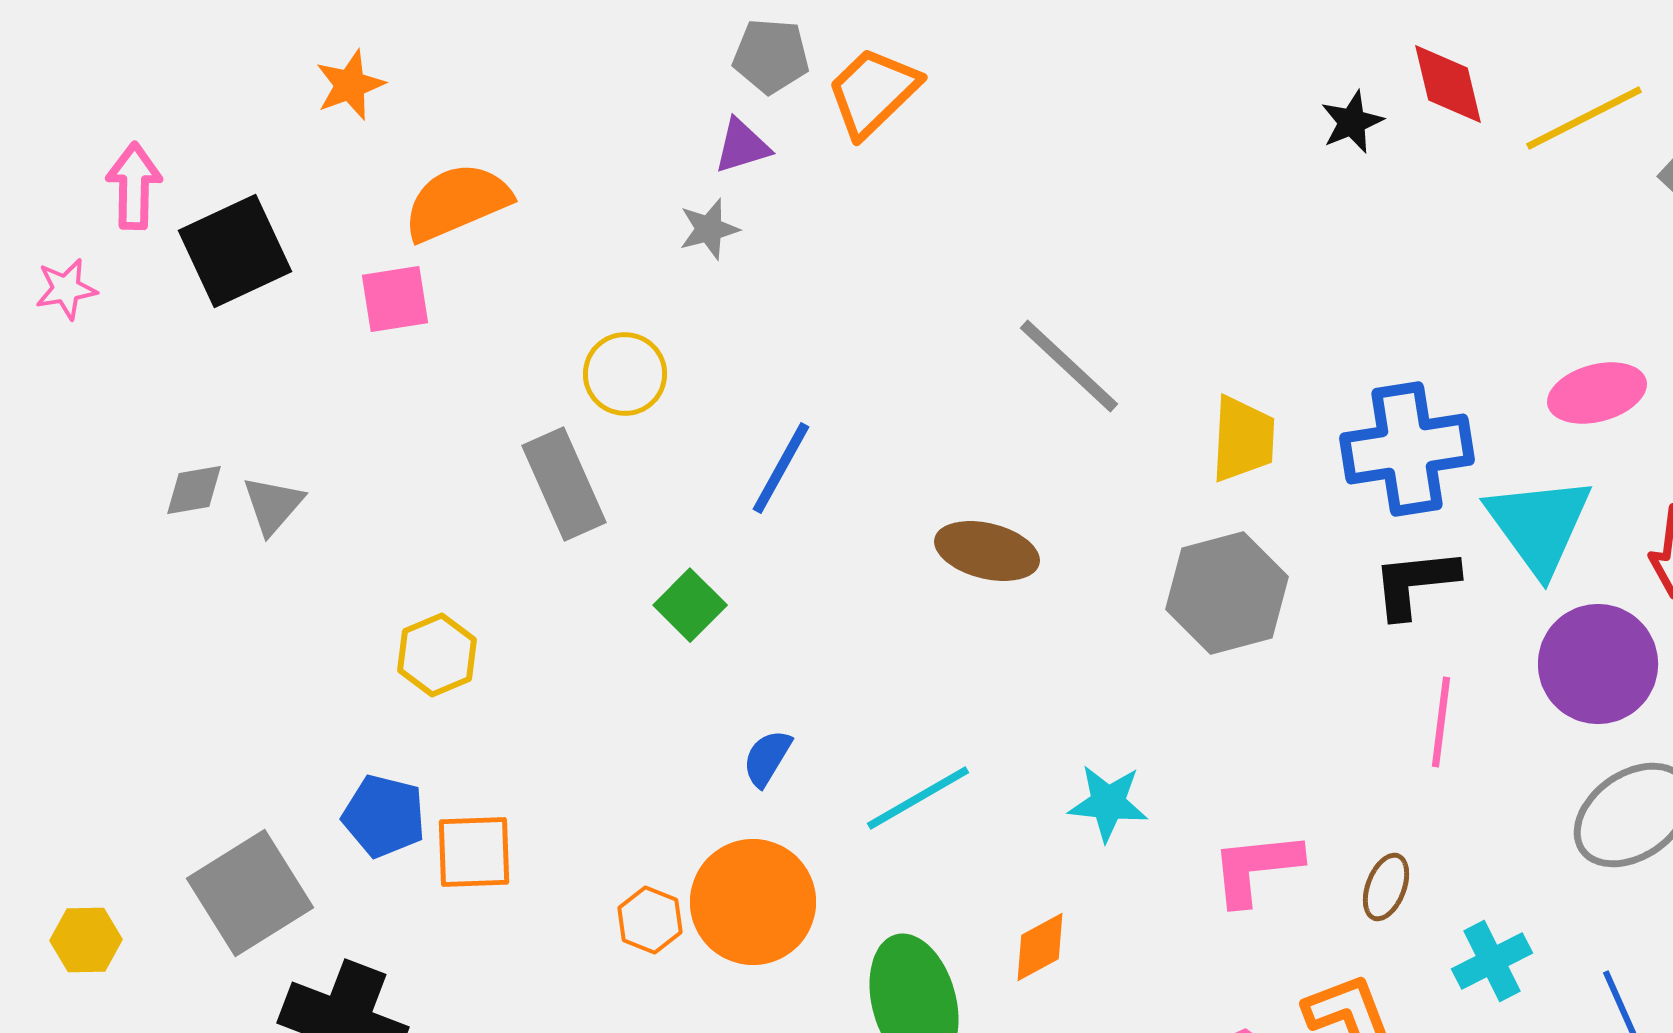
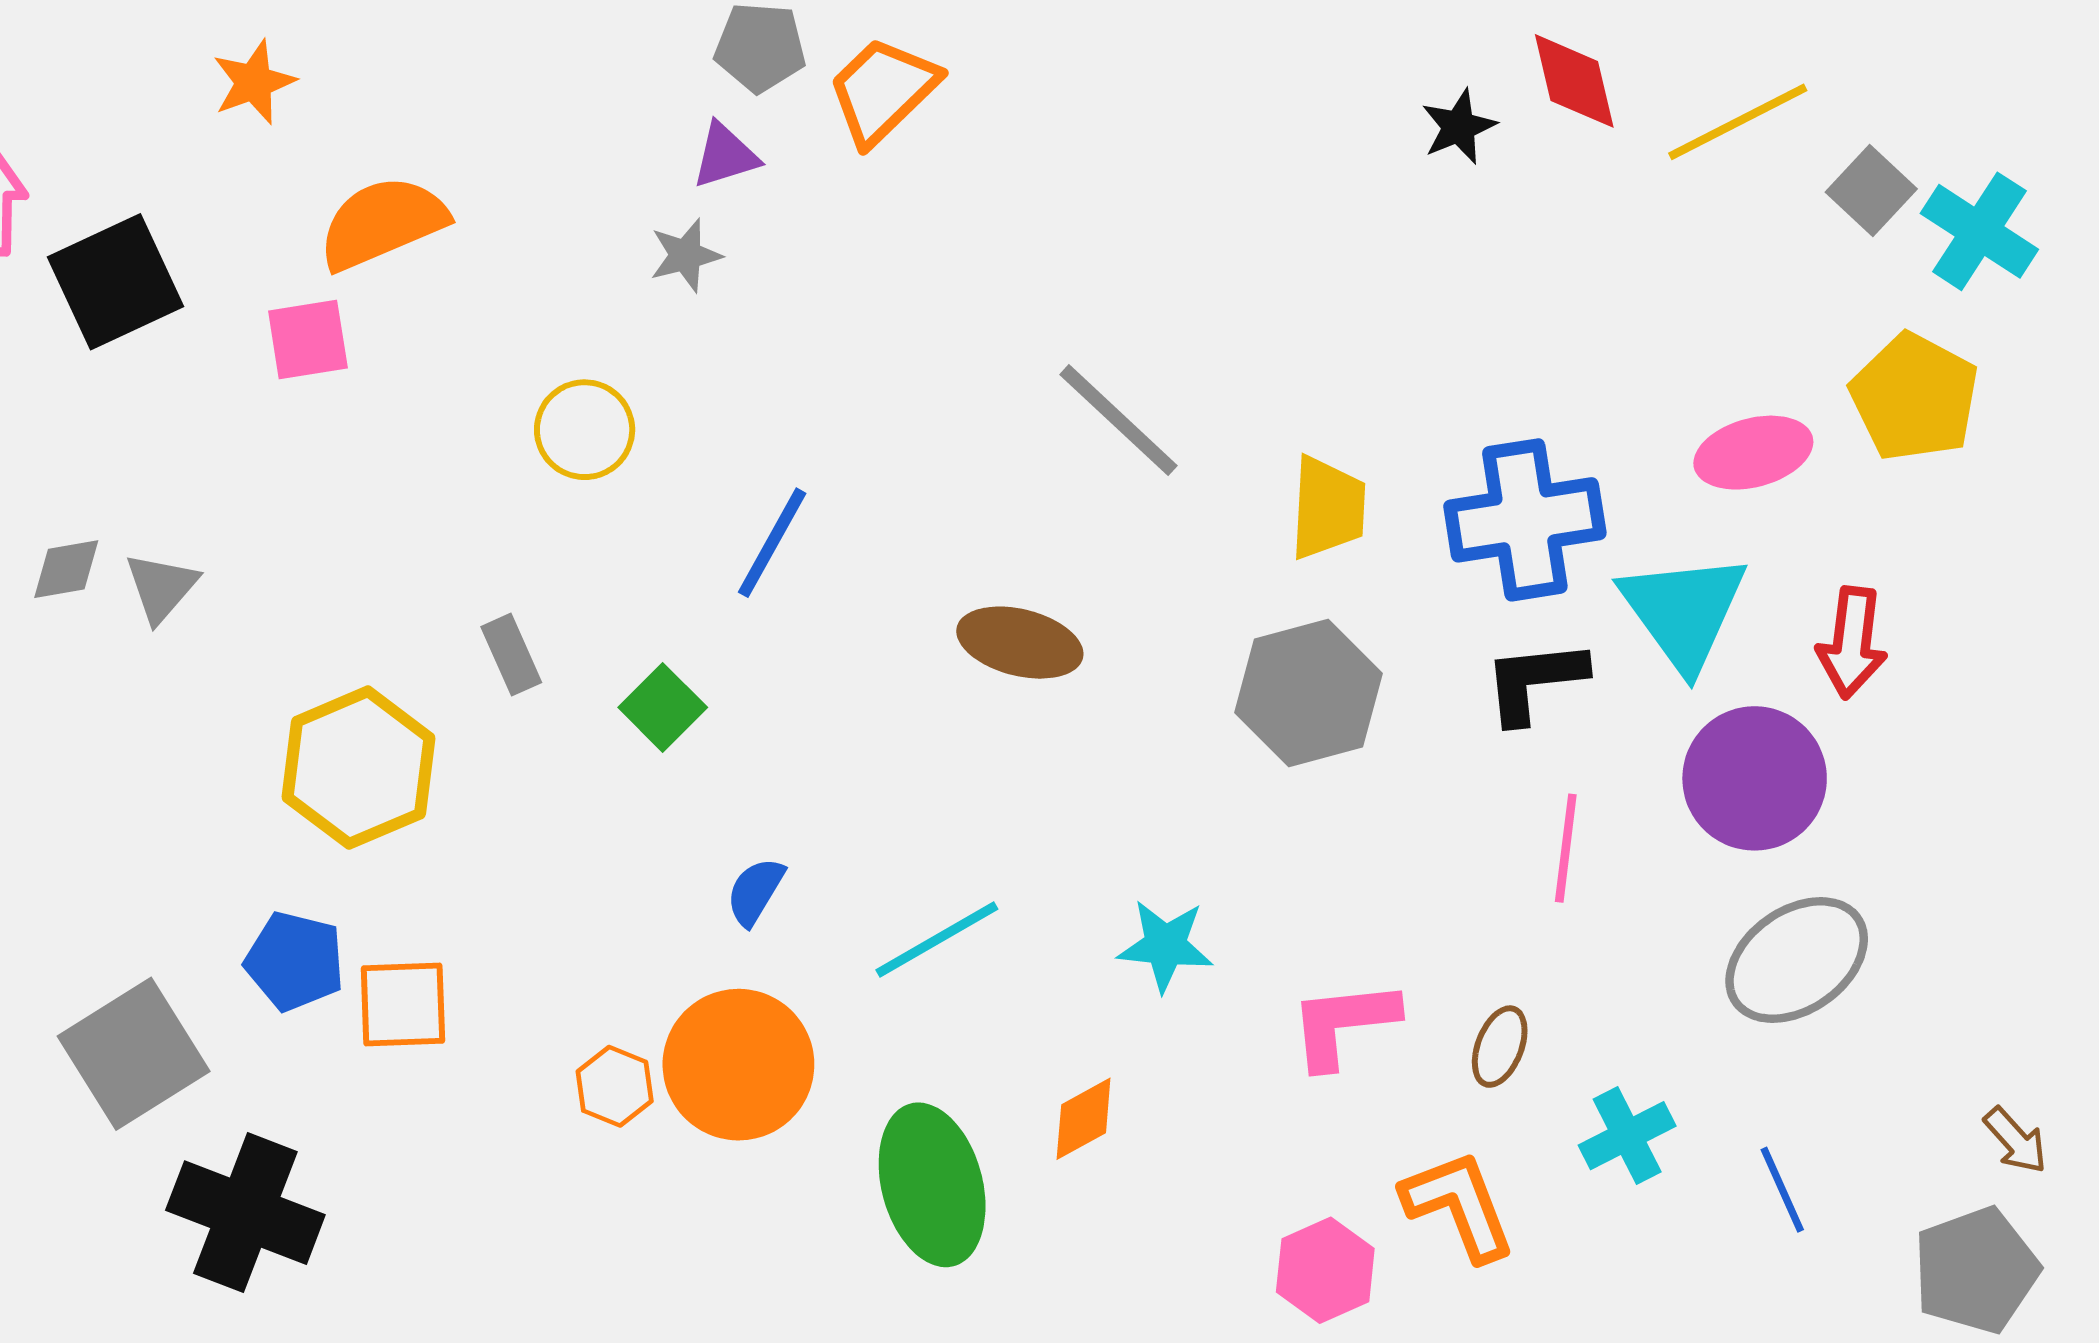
gray rectangle: (564, 484) -> (511, 655), moved, size x0.6
yellow hexagon: (437, 655) -> (358, 768), size x1.6

